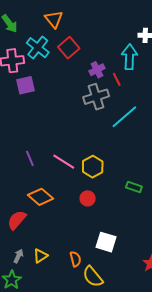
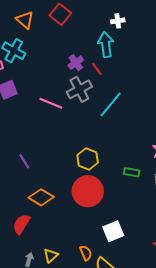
red square: (69, 48) -> (60, 14), moved
pink line: (64, 162) -> (51, 103), moved
red circle: (88, 198) -> (88, 191), size x2.0
white square: (106, 242) -> (113, 231), turned -30

